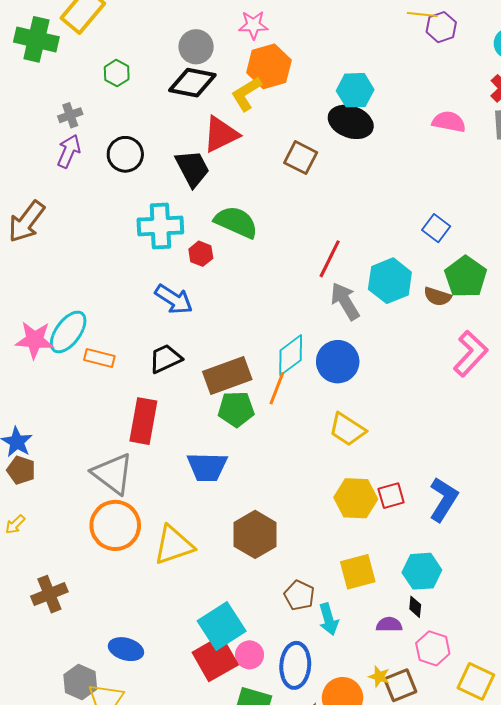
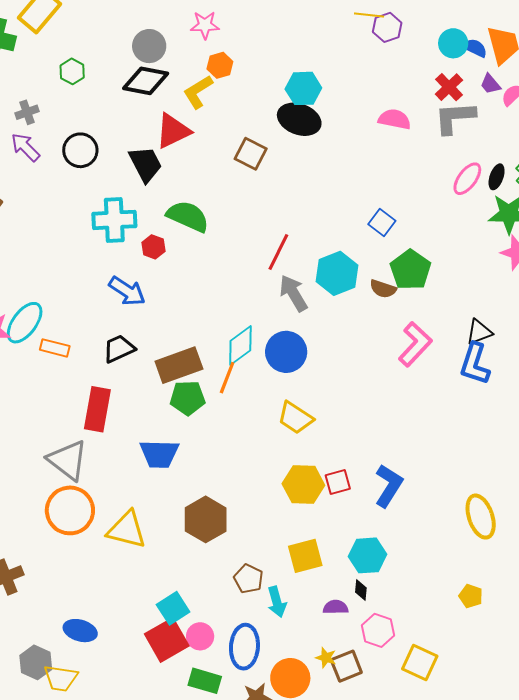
orange hexagon: (269, 66) -> (220, 65), size x0.6
purple arrow: (69, 151) -> (25, 147), turned -68
yellow triangle: (174, 545) -> (127, 530), turned 33
cyan square: (222, 626) -> (173, 608), size x0.7

